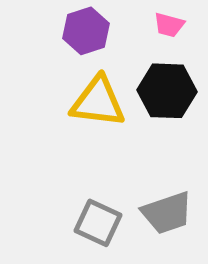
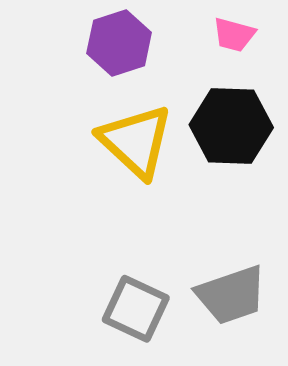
yellow triangle: (98, 102) -> (136, 141), turned 36

